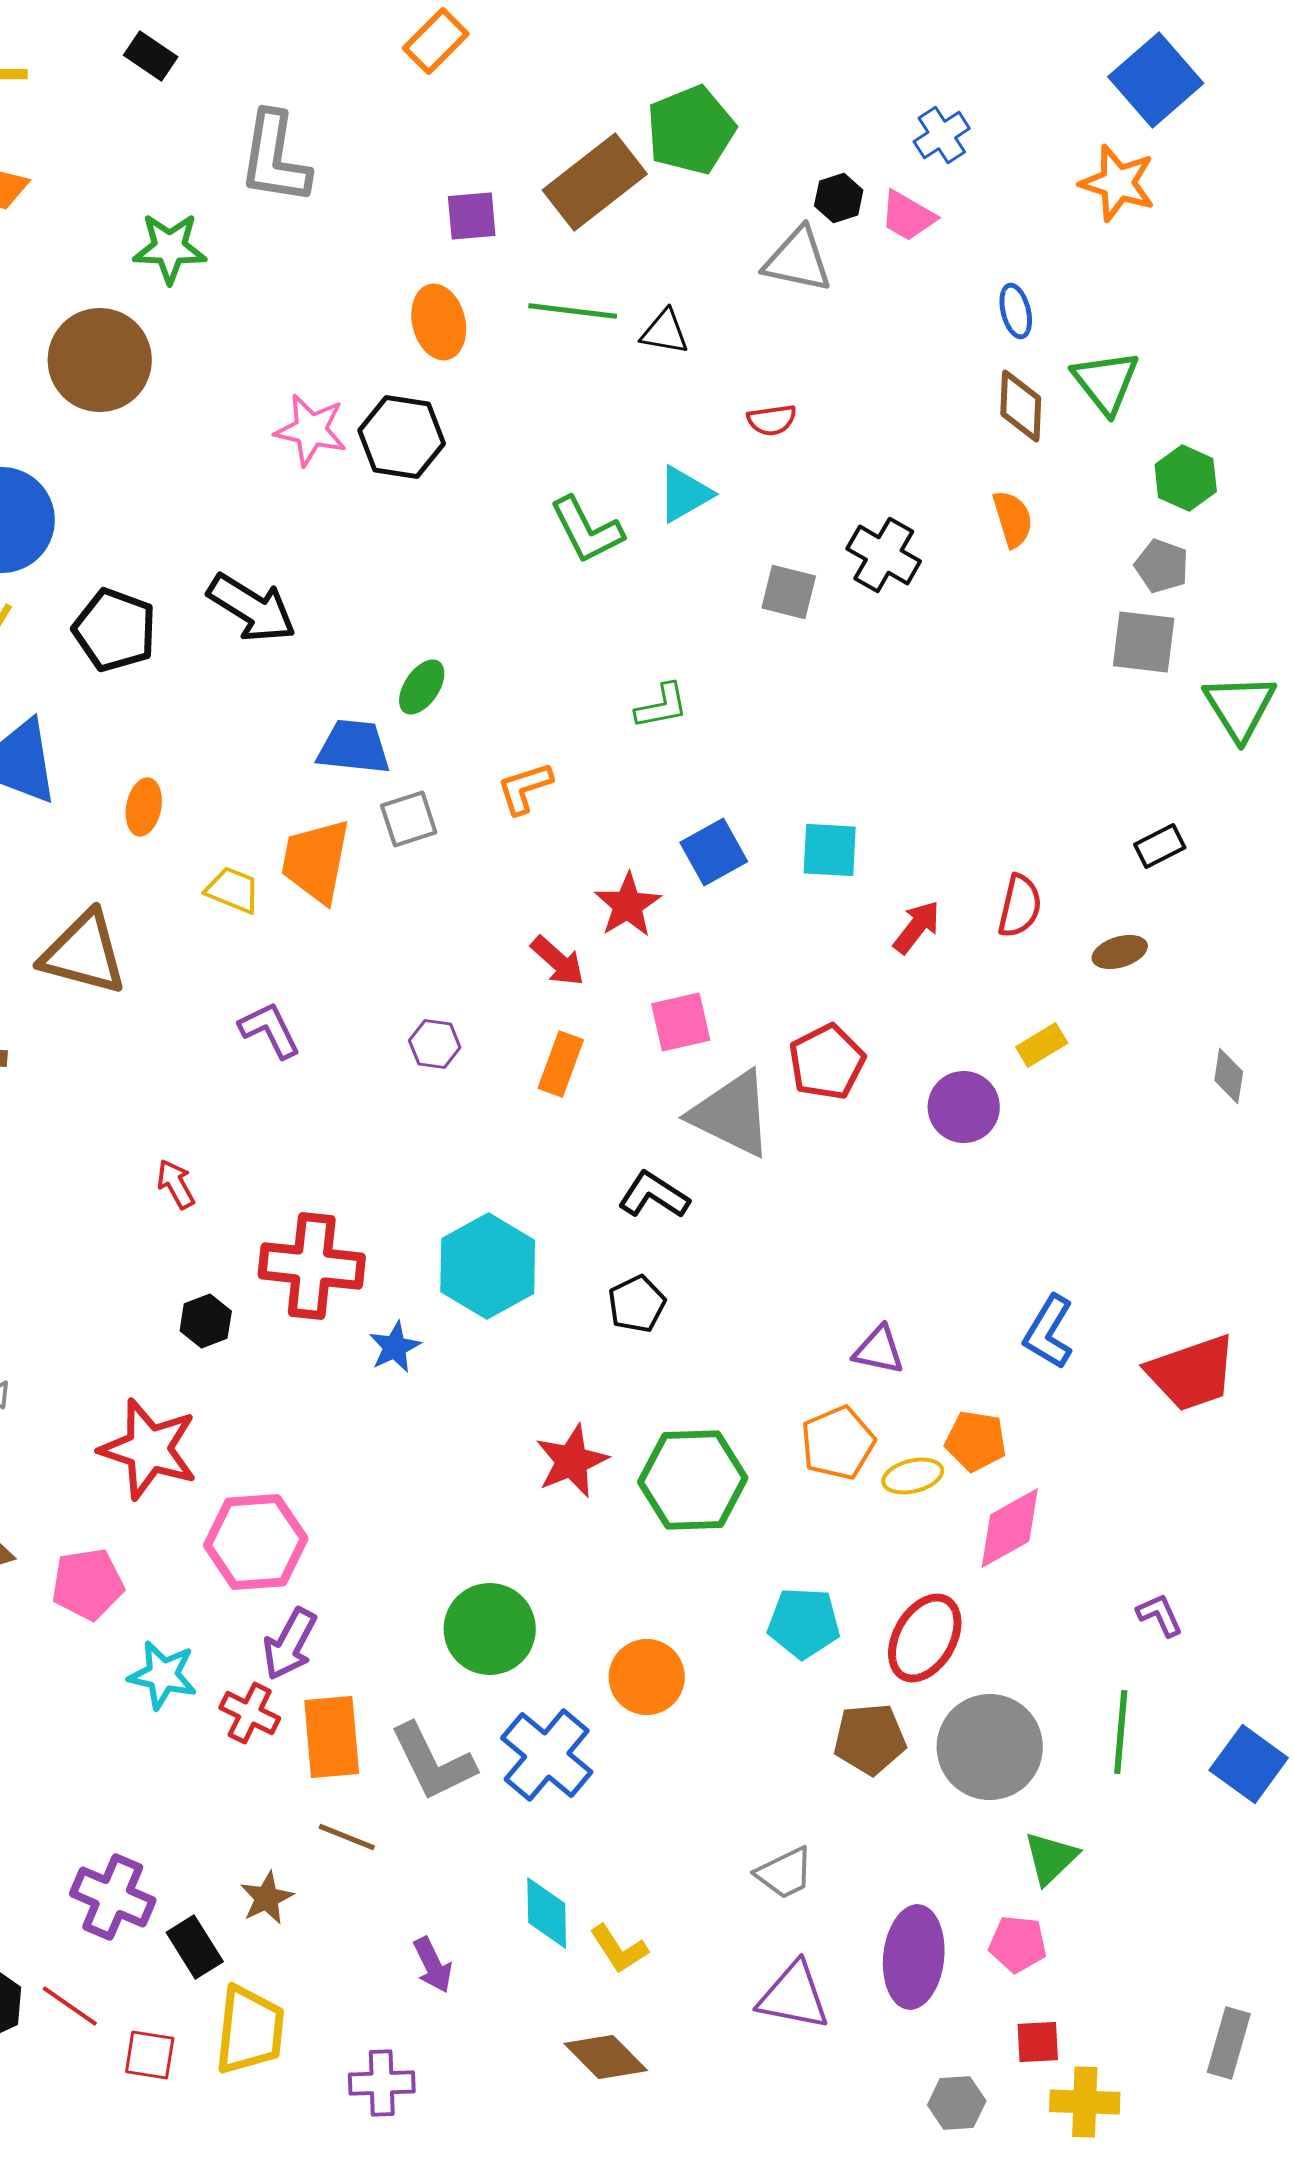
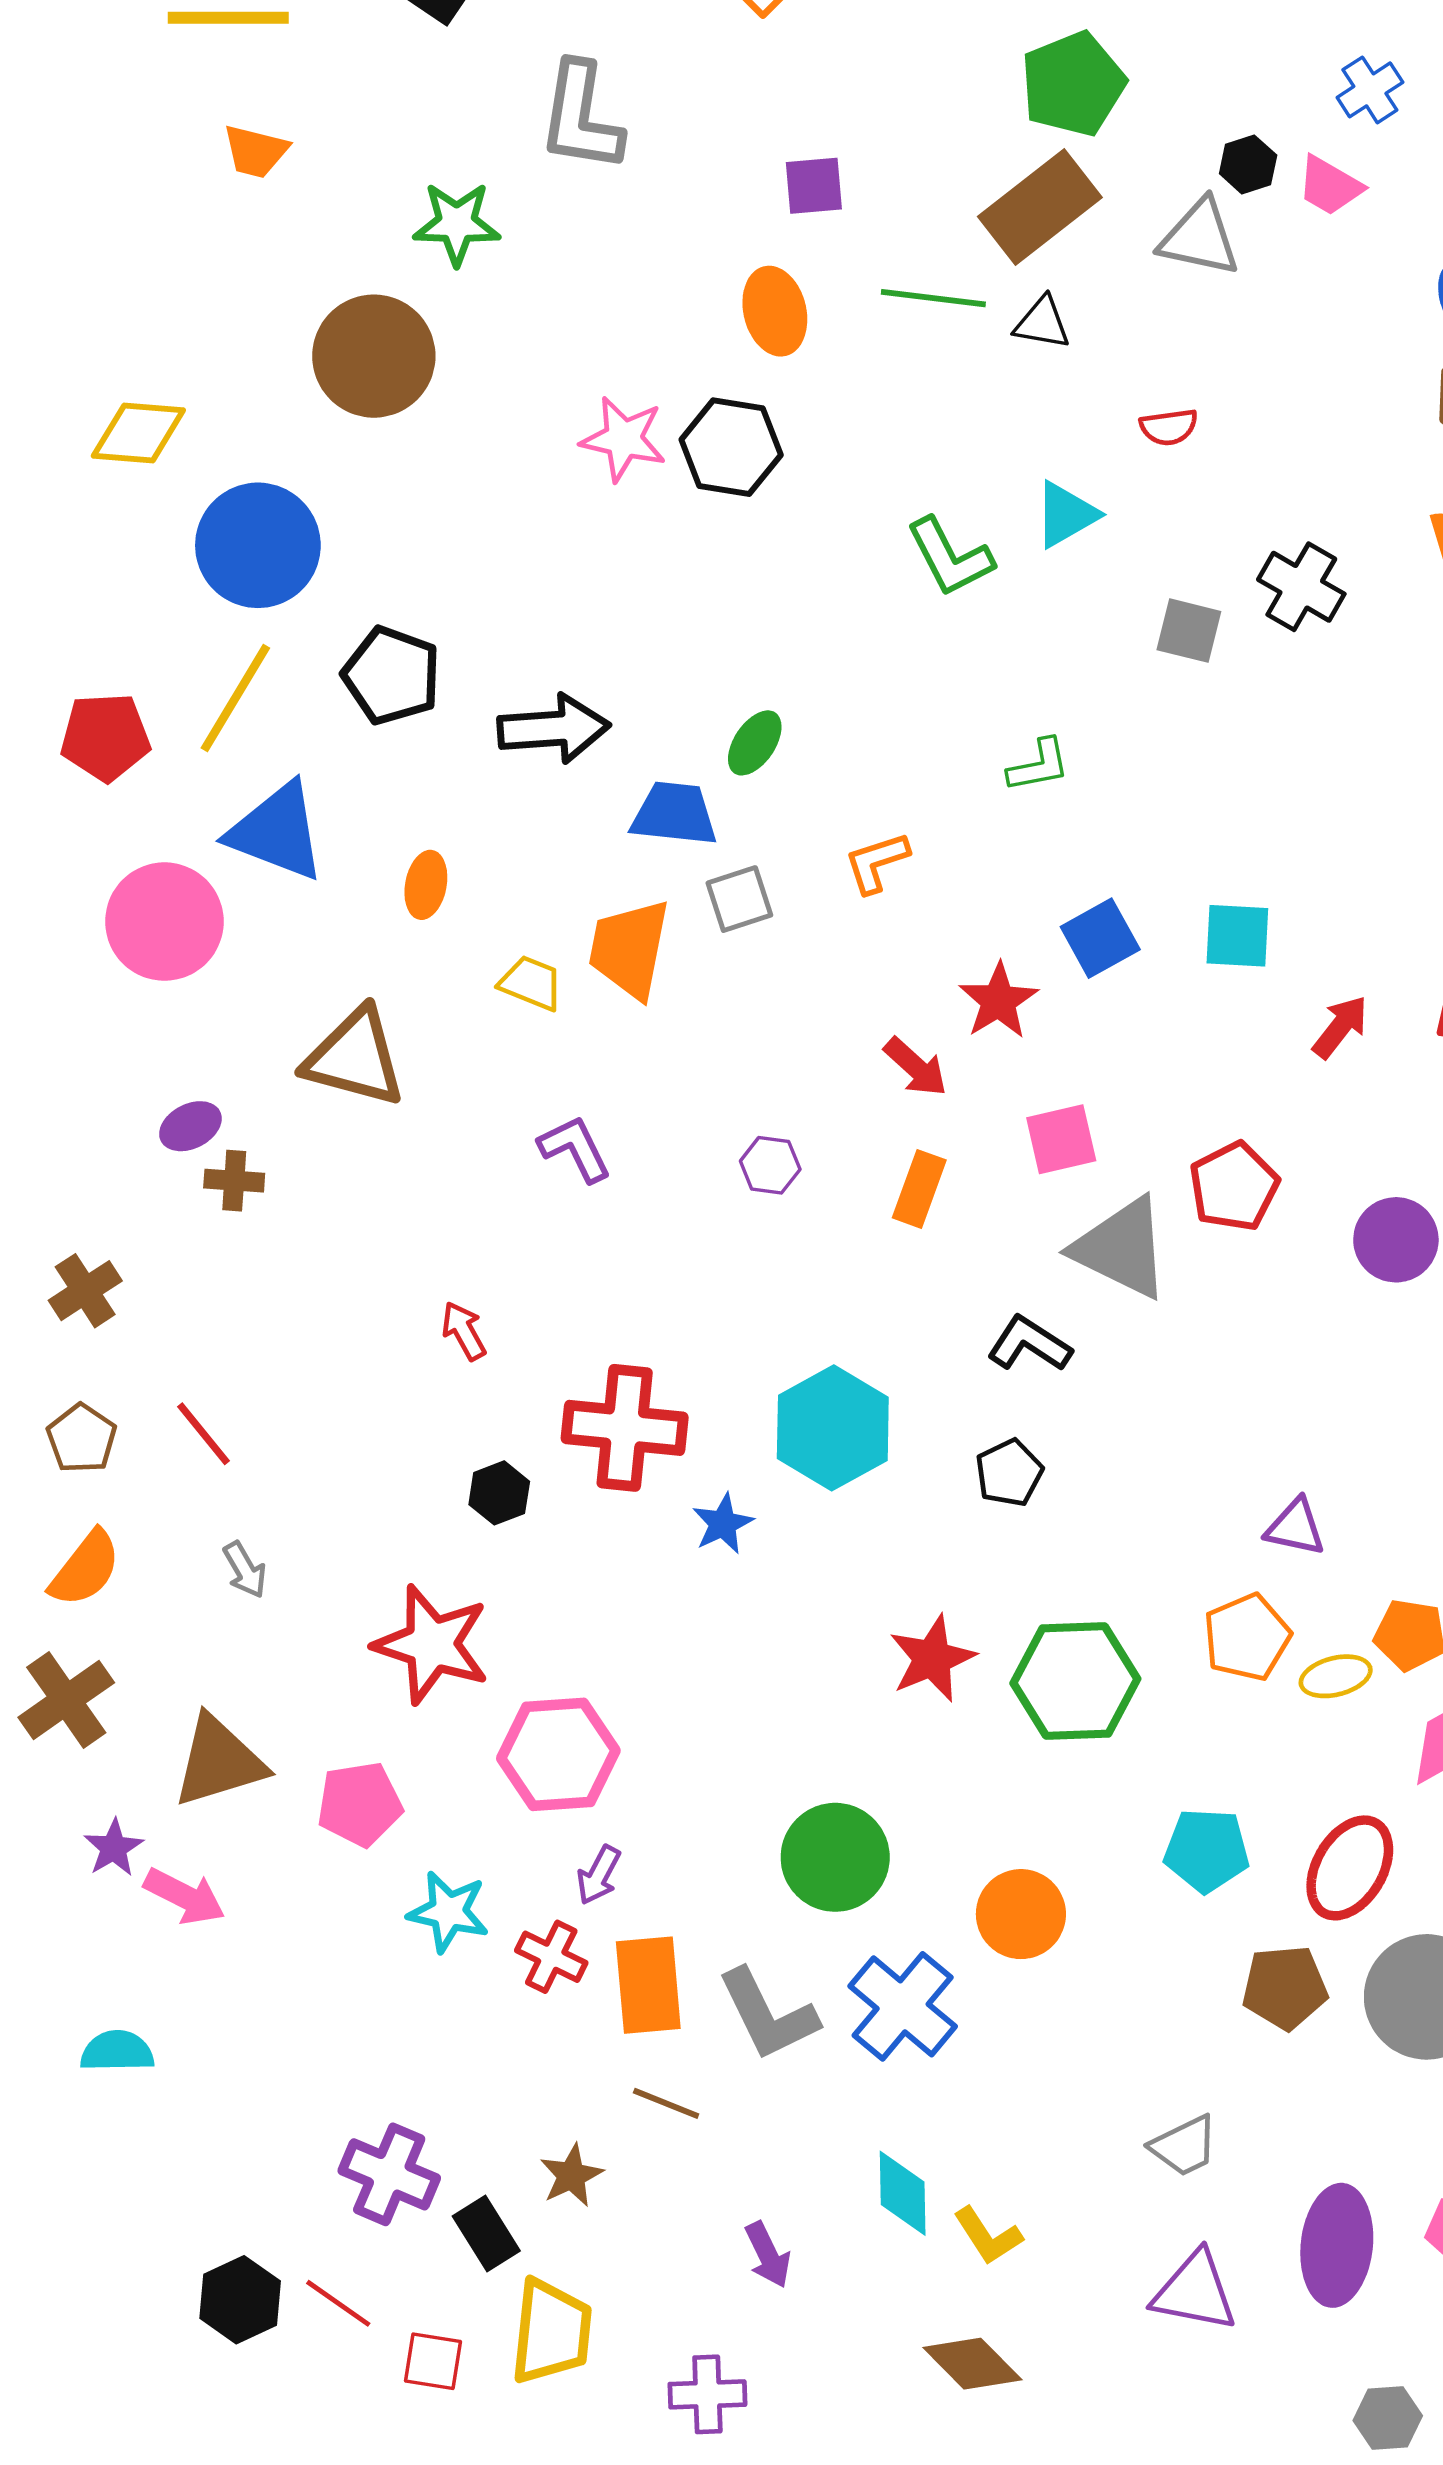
brown rectangle: (595, 182) -> (1040, 207), moved
black arrow: (252, 608) -> (554, 729), moved, turned -36
purple arrow: (290, 1644) -> (599, 1875), size x0.7

